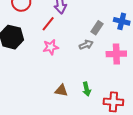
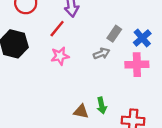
blue cross: (122, 21) -> (142, 38), moved, turned 35
brown triangle: (61, 90) -> (81, 111), moved

